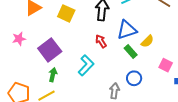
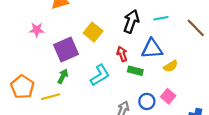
yellow square: (66, 13) -> (93, 32), moved
green rectangle: (131, 52) -> (135, 71), moved, turned -48
pink square: (166, 65) -> (168, 96), moved

